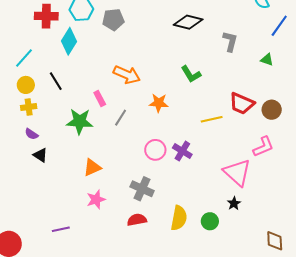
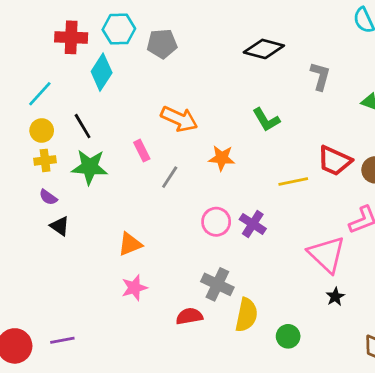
green star: (80, 121) -> (90, 167), moved
gray cross: (142, 189) -> (217, 284), moved
black star: (234, 203) -> (335, 297), moved
green circle: (210, 221) -> (288, 336), moved
purple line: (61, 229) -> (62, 340), moved

